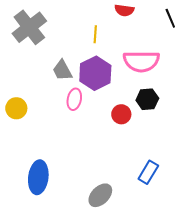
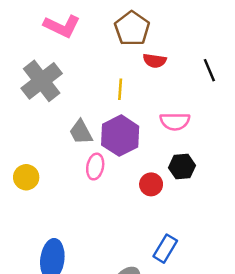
pink semicircle: (141, 61) -> (175, 121), size x0.7
blue rectangle: (148, 172) -> (165, 249), moved

